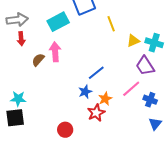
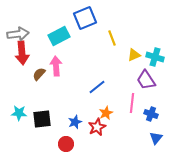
red arrow: (21, 39) -> (22, 53), size x1.6
pink line: (131, 89) -> (132, 103), turned -42
blue star: (85, 92) -> (75, 122), moved
black square: (15, 118) -> (42, 119), moved

